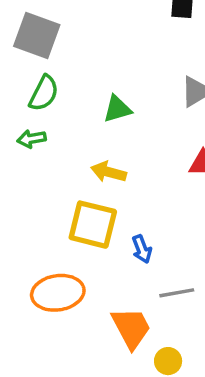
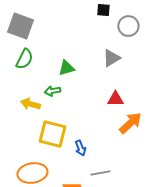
green arrow: (32, 139) -> (52, 91), moved
yellow arrow: (109, 172) -> (30, 104), moved

